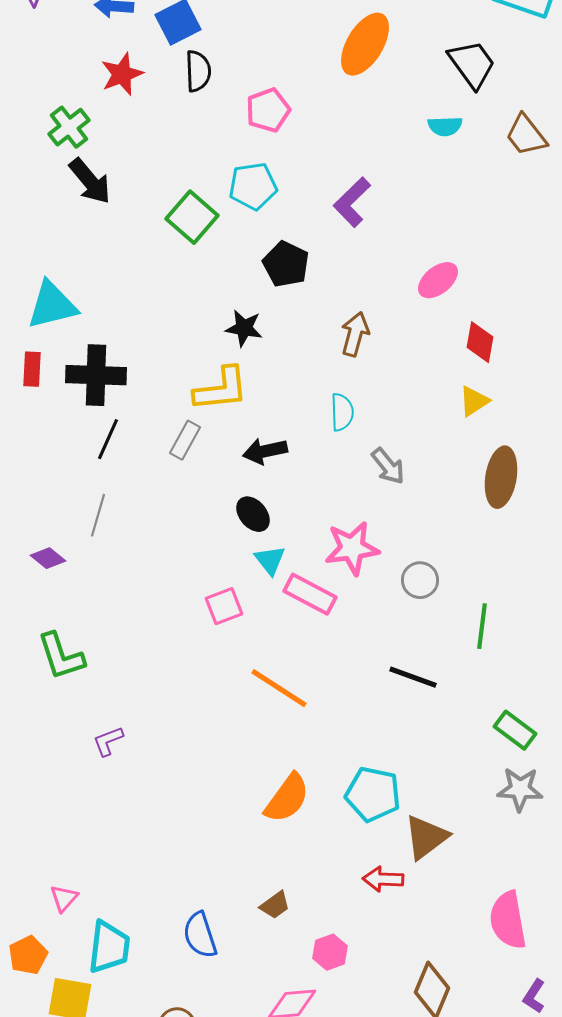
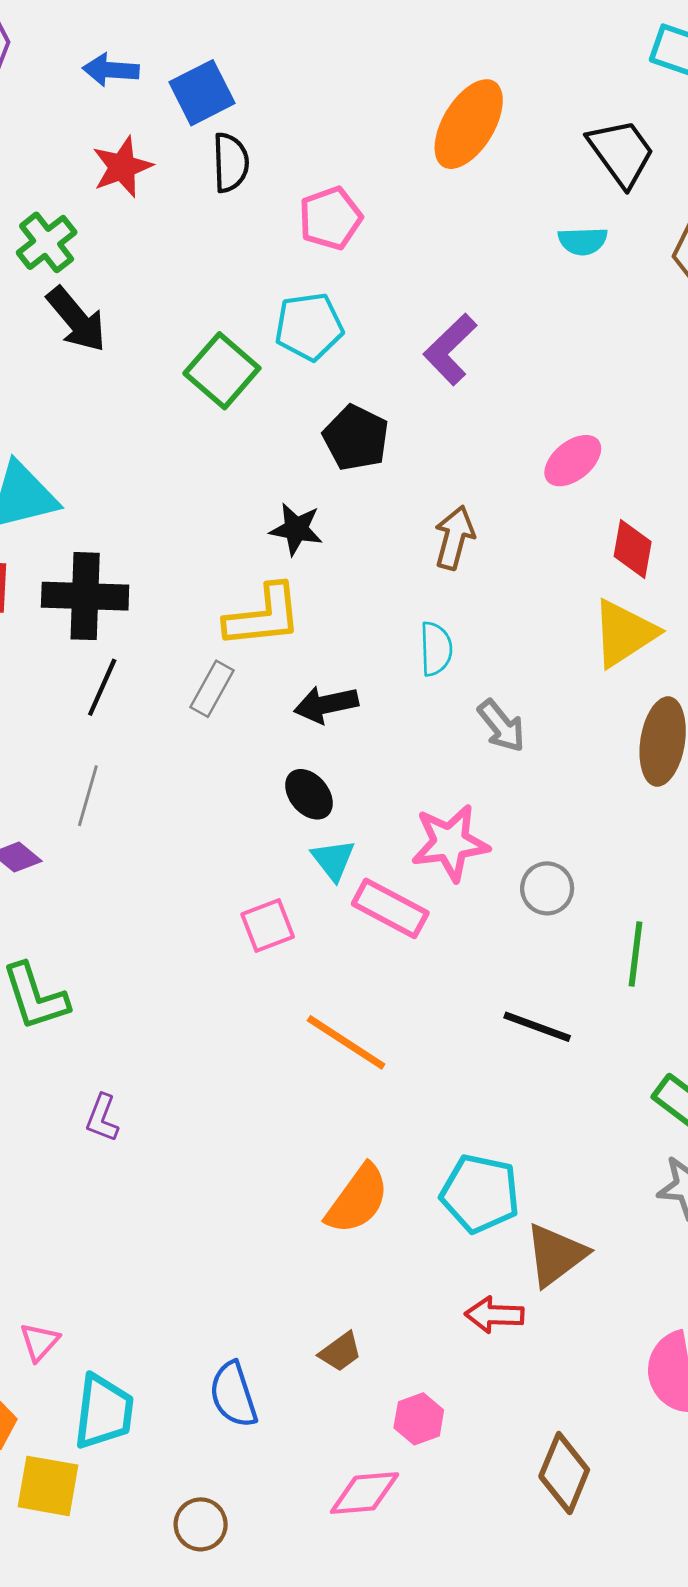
yellow triangle: (474, 401) -> (624, 633), size x1.6
purple L-shape: (108, 741) -> (102, 1118), turned -48

